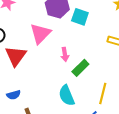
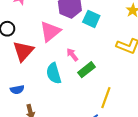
pink arrow: (65, 54) -> (72, 55), turned 144
cyan semicircle: (67, 95) -> (54, 73), moved

